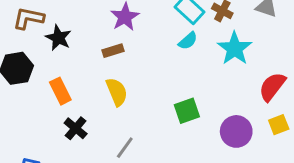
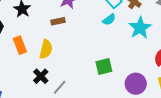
yellow semicircle: (117, 92) -> (46, 49), moved, turned 30
black cross: (76, 128) -> (41, 76), moved

